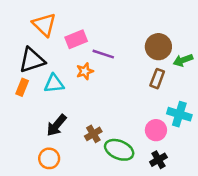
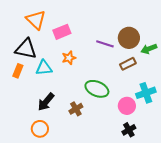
purple line: (103, 54) -> (105, 44), moved
black triangle: (32, 60) -> (26, 49), turned 30
brown rectangle: (157, 79) -> (128, 64), turned 42
cyan cross: (179, 114) -> (146, 93), turned -36
green ellipse: (119, 150) -> (97, 89), moved

